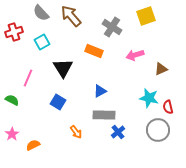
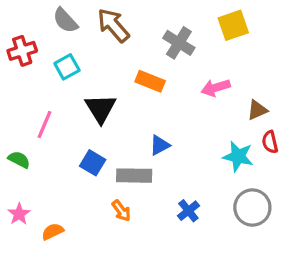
red semicircle: (168, 107) -> (270, 142), moved
gray rectangle: (104, 115) -> (134, 176), moved

